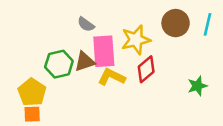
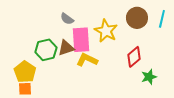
yellow star: (136, 40) -> (106, 31), turned -30
red diamond: (146, 69) -> (134, 57), moved
green star: (197, 86) -> (149, 77), moved

